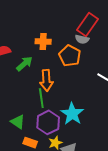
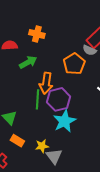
orange cross: (43, 42) -> (37, 34), moved
purple hexagon: (48, 122) -> (59, 99), moved

